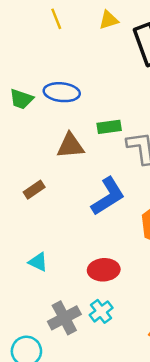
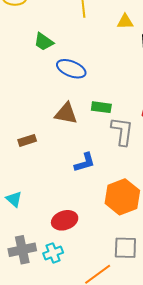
green trapezoid: (21, 99) -> (44, 42), moved
blue L-shape: (108, 196) -> (85, 162), size x0.7
red ellipse: (104, 270) -> (65, 220), turned -30

